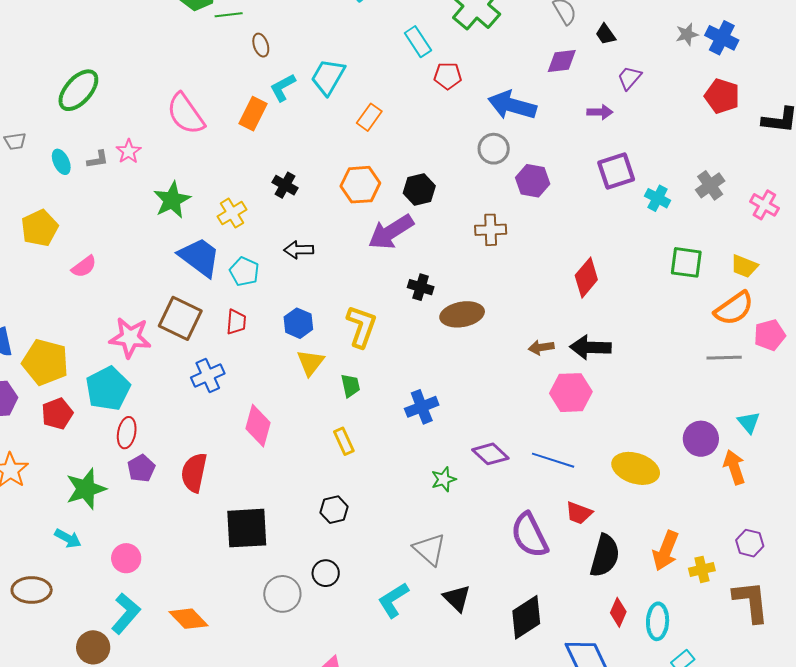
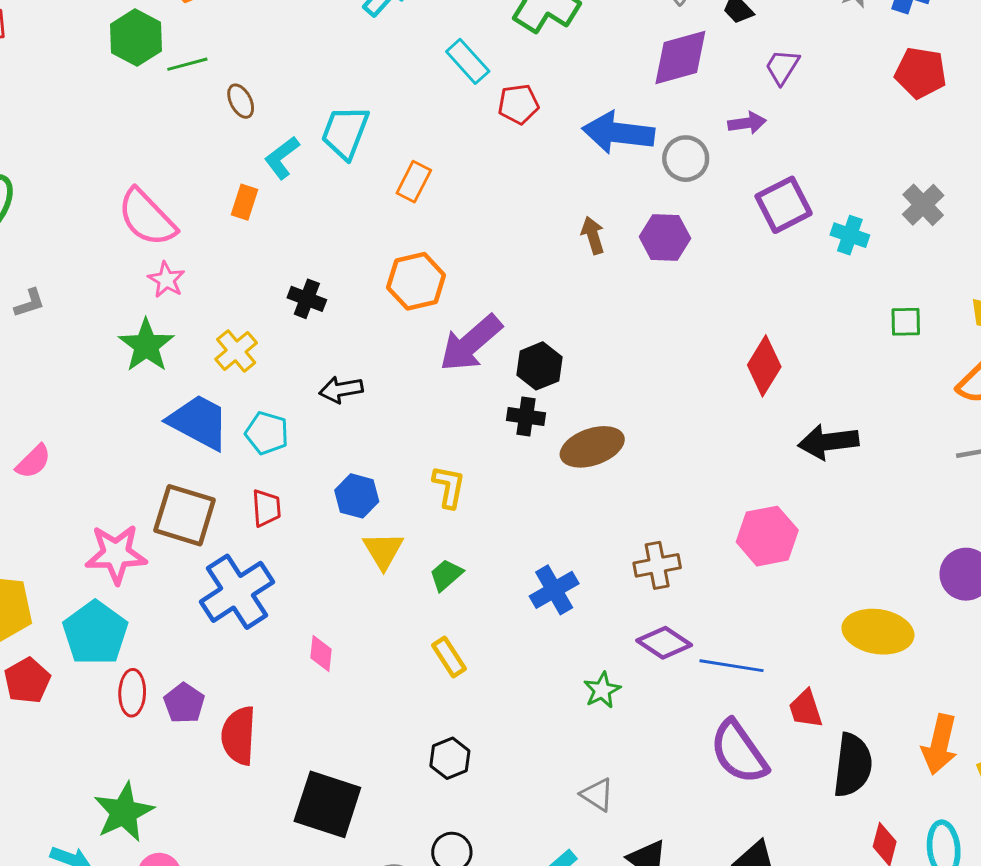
purple diamond: (562, 61) -> (680, 57), size x1.4
orange rectangle: (253, 114) -> (244, 202), size x0.7
gray circle: (494, 149) -> (686, 159), moved
pink star: (129, 151) -> (166, 280), moved
black hexagon: (419, 190) -> (539, 366), moved
brown cross: (491, 230) -> (657, 565), moved
green square: (686, 262) -> (906, 322), size x0.7
yellow L-shape: (361, 326) -> (449, 487), size x0.7
brown arrow: (541, 347) -> (593, 235), moved, turned 90
black arrow: (590, 347) -> (828, 442), moved
blue cross: (208, 375) -> (237, 592), size x1.5
green trapezoid: (350, 386) -> (446, 575), turned -110
pink diamond: (258, 426) -> (321, 653), size x0.6
blue line: (553, 460) -> (731, 666), moved
purple pentagon: (141, 468) -> (184, 703), moved
green star: (86, 489) -> (124, 812), moved
red trapezoid: (579, 513) -> (806, 709), turned 60
black square: (247, 528) -> (327, 804), turned 30
gray triangle: (430, 549) -> (597, 795), size x0.7

